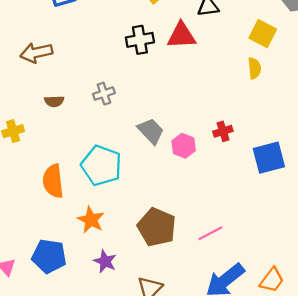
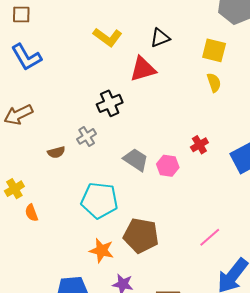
black cross: (140, 40) -> (110, 103), moved
brown semicircle: (54, 101) -> (56, 152), moved
orange semicircle: (53, 181) -> (31, 213), moved, size x0.6
brown pentagon: (157, 227) -> (141, 236), moved

